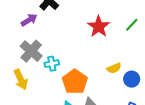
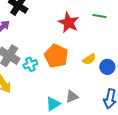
green line: (132, 25) -> (99, 16), turned 64
orange pentagon: (75, 82) -> (56, 56), moved

